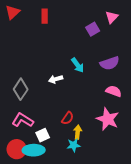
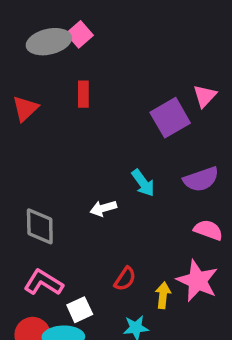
red triangle: (13, 12) -> (25, 109), moved
purple square: (93, 29) -> (170, 118), size x1.5
gray diamond: (21, 89) -> (40, 226), turned -35
yellow arrow: (78, 132) -> (163, 295), moved

